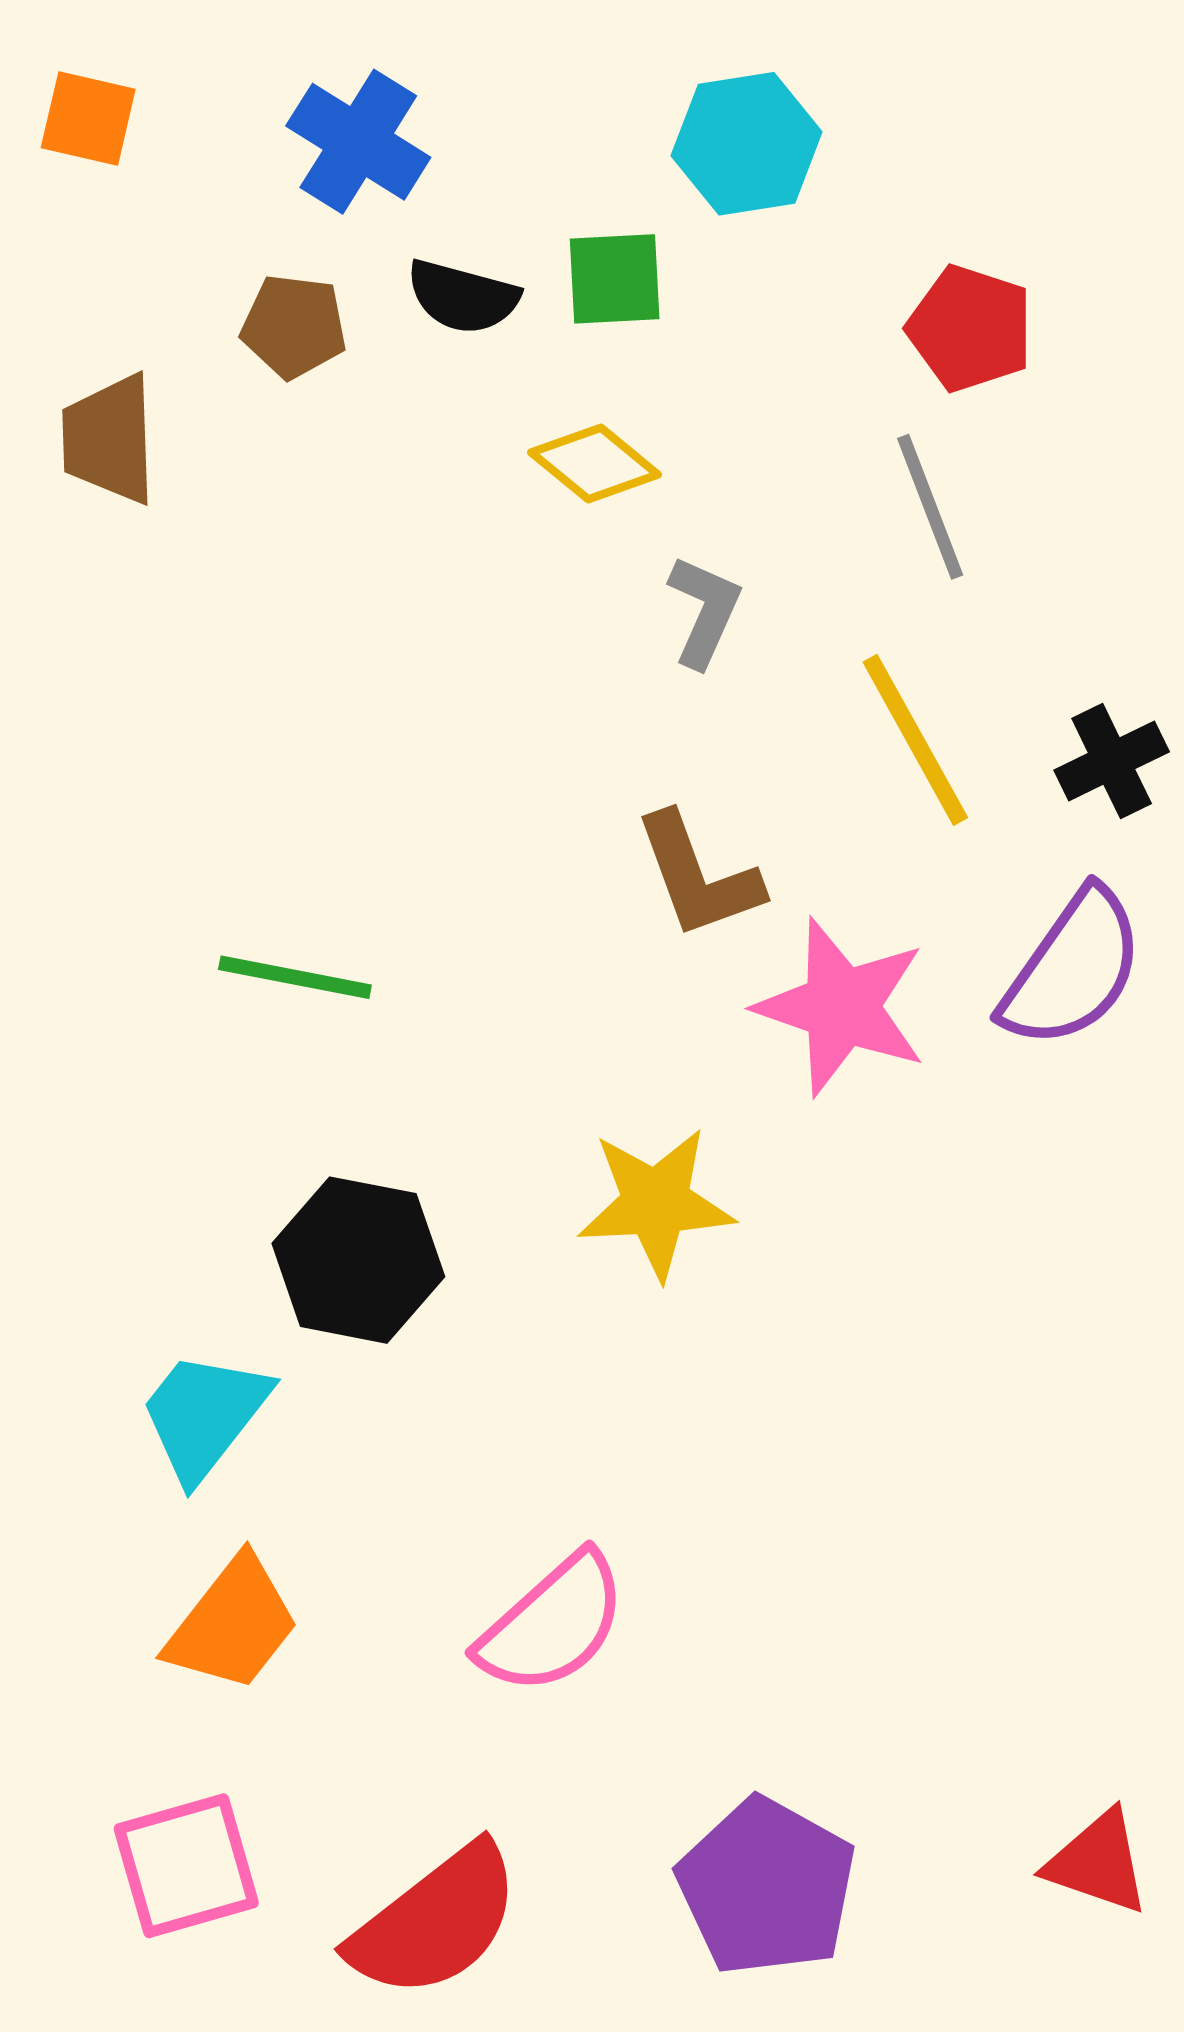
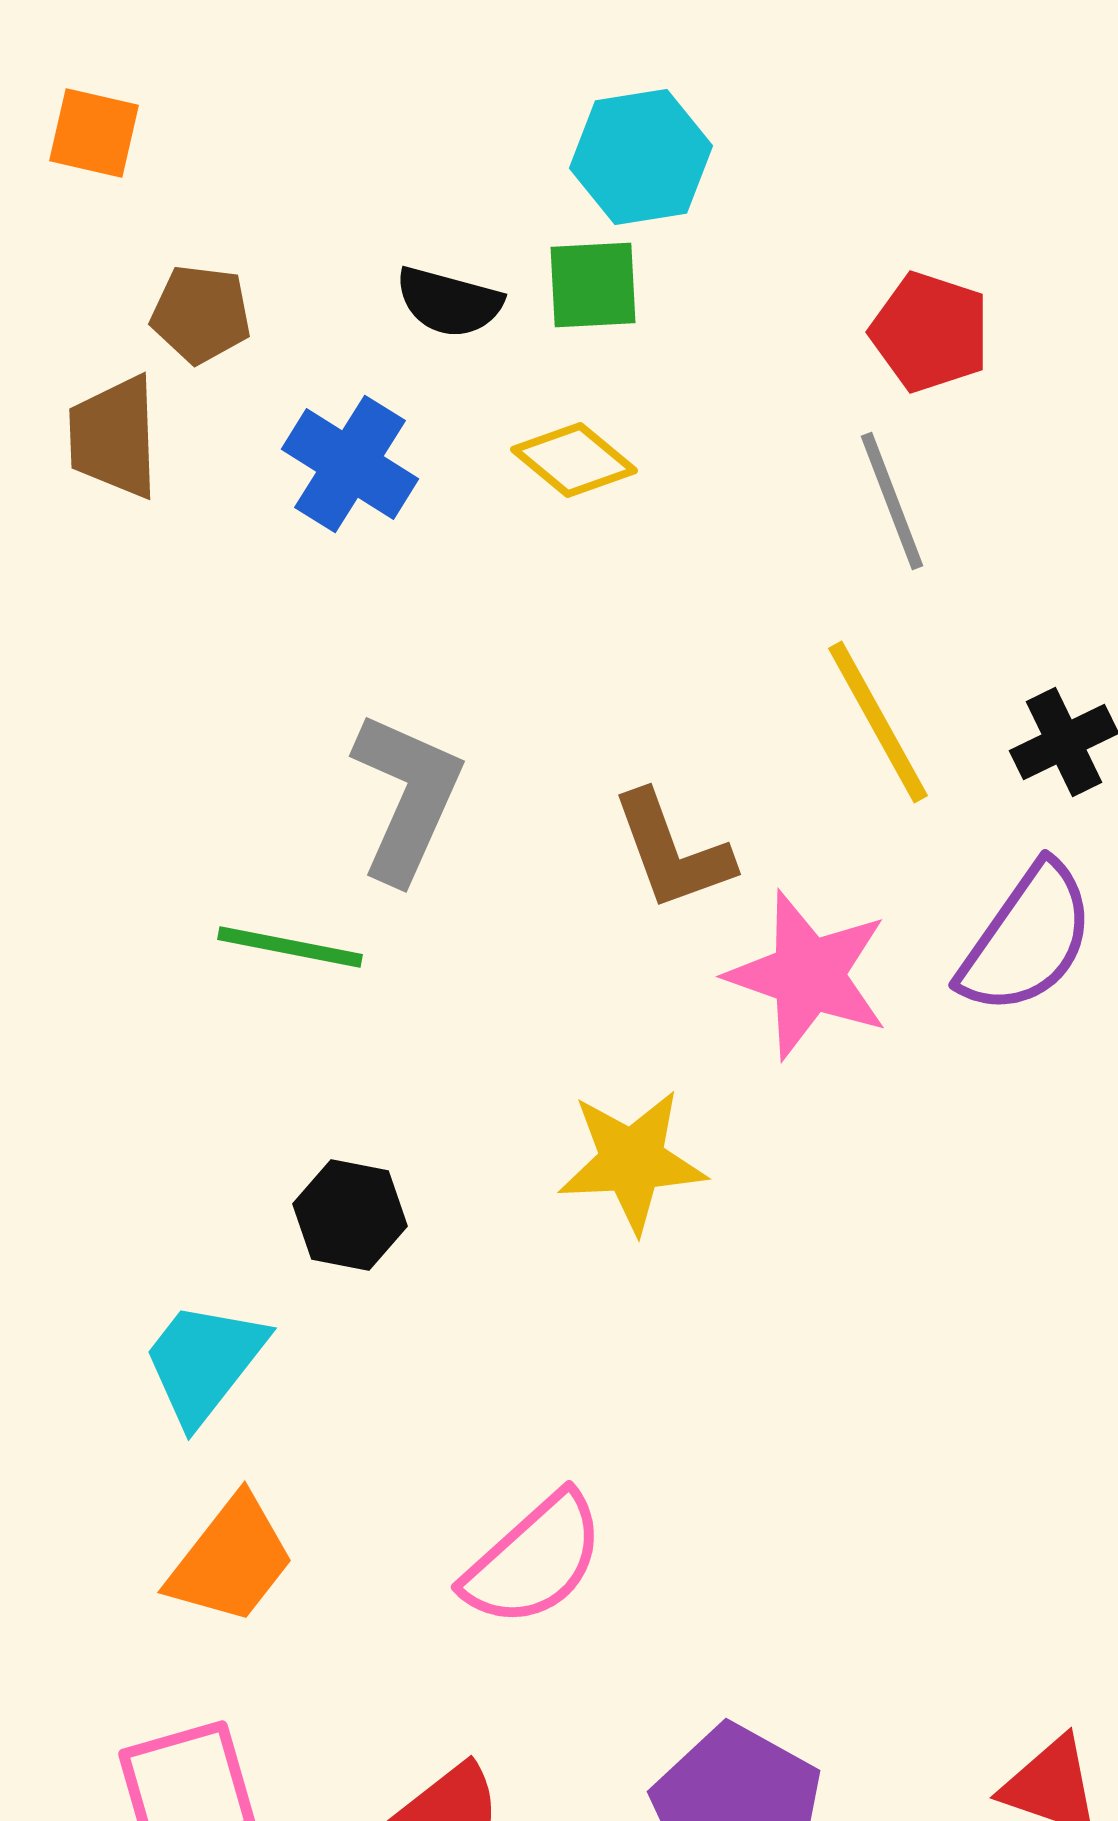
blue cross: (358, 142) -> (350, 464), moved
cyan hexagon: (747, 144) -> (641, 157), moved
brown pentagon: (294, 326) -> (201, 314), moved
gray L-shape: (704, 611) -> (407, 797), moved, size x1.6
black hexagon: (358, 1260) -> (350, 1215), size x0.7

